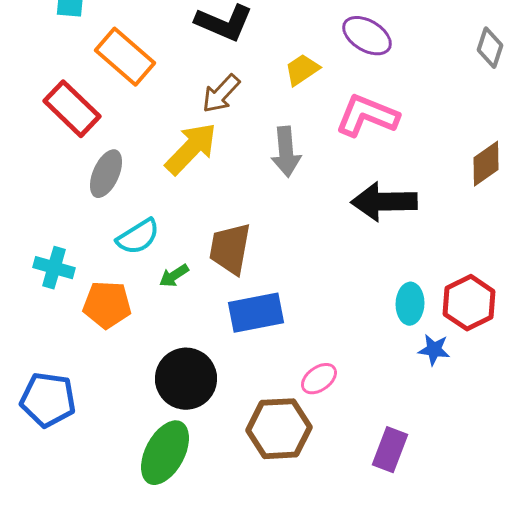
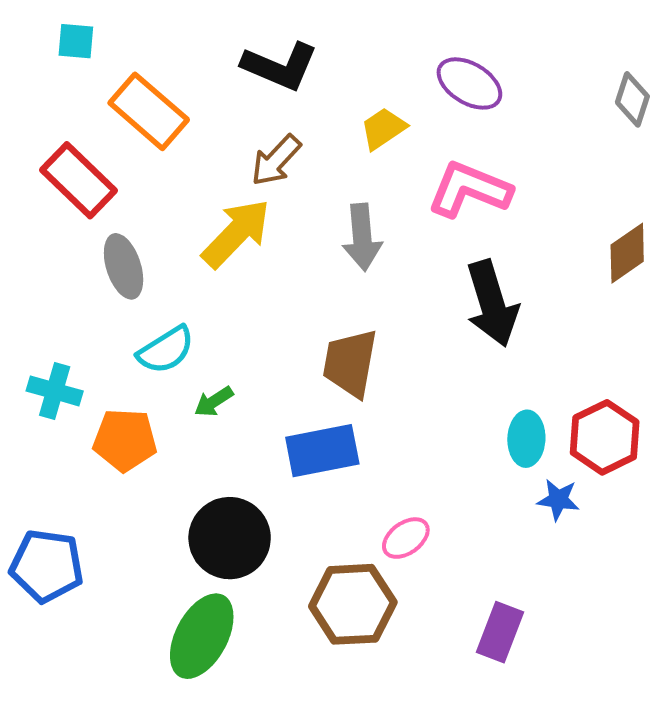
gray ellipse: (106, 174) -> (124, 266), turned -42
black arrow: (384, 202) -> (492, 303), turned -106
brown trapezoid: (230, 249) -> (350, 363), moved

